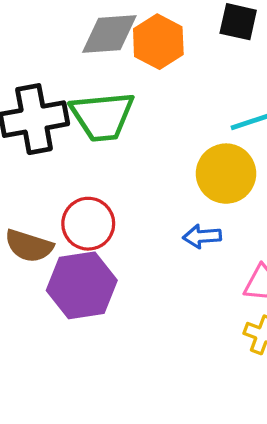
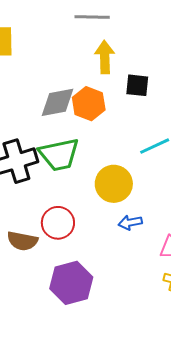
yellow circle: (226, 174) -> (114, 184), moved
purple hexagon: (82, 285) -> (71, 283), moved

